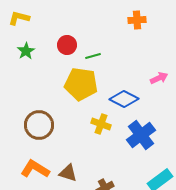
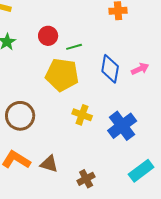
blue diamond: (124, 99) -> (110, 69), moved, turned 72

